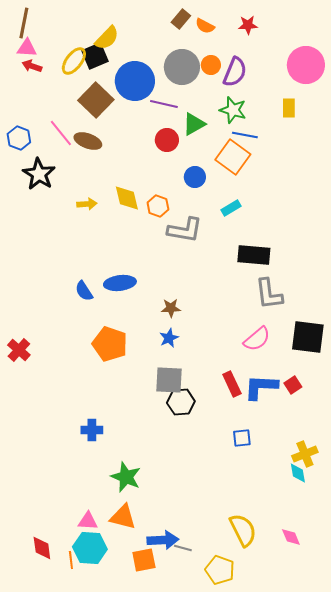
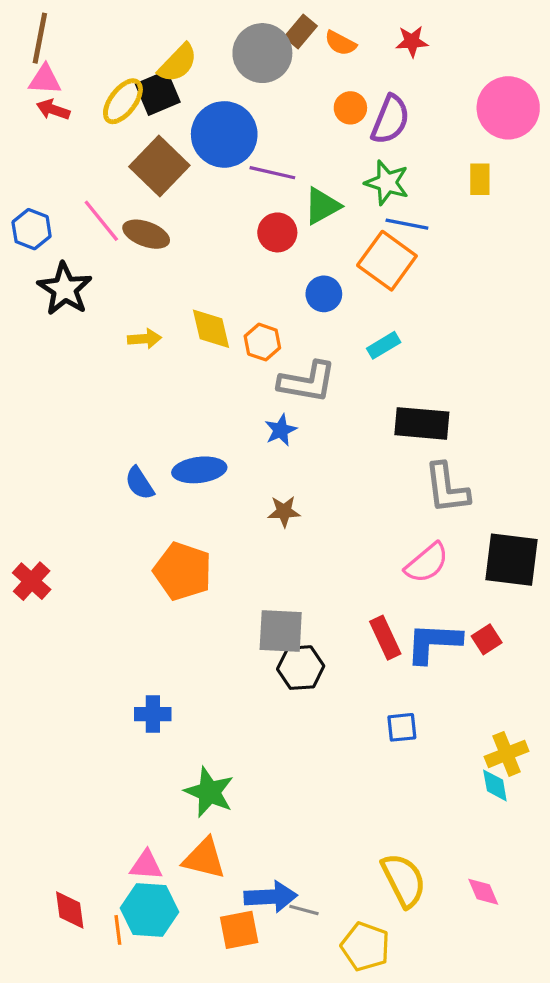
gray circle: (182, 67) -> (262, 53), moved
blue star: (169, 338) -> (281, 430), moved

